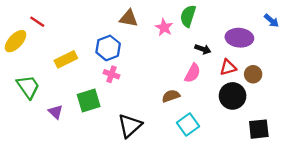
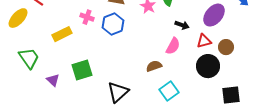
purple ellipse: (239, 38) -> (214, 15), turned -55
blue hexagon: (108, 48) -> (113, 24), moved
pink cross: (111, 74) -> (87, 17), moved

